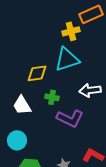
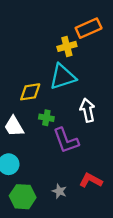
white arrow: (90, 90) -> (87, 110), turned 85
purple L-shape: (70, 118) -> (66, 140), turned 44

